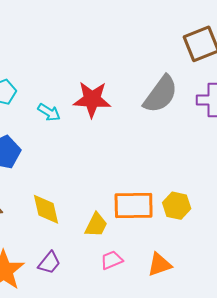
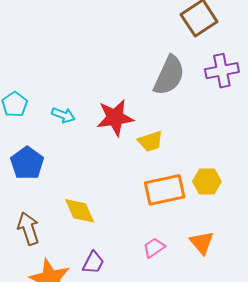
red star: (92, 99) -> (115, 118), moved
yellow trapezoid: (96, 225) -> (150, 141), moved, turned 56
orange triangle: (159, 265) -> (202, 243), turned -40

